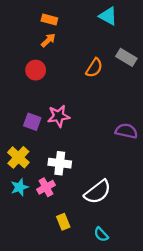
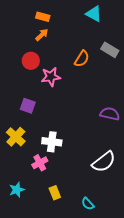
pink star: (59, 116) -> (51, 77), moved
cyan star: (20, 187) -> (17, 190), moved
white semicircle: (98, 192) -> (104, 162), moved

